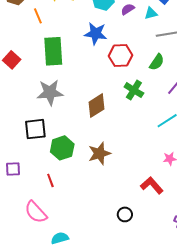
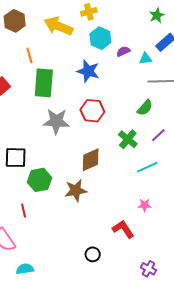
orange line: (38, 16) -> (29, 55), moved
red hexagon: (120, 56) -> (92, 111), moved
green cross: (134, 90) -> (128, 139), moved
gray star: (50, 92) -> (56, 121), moved
brown diamond: (96, 106) -> (91, 160), moved

